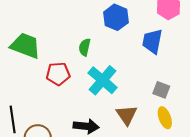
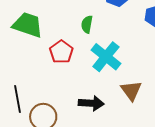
red pentagon: (58, 74) -> (61, 52), turned -30

